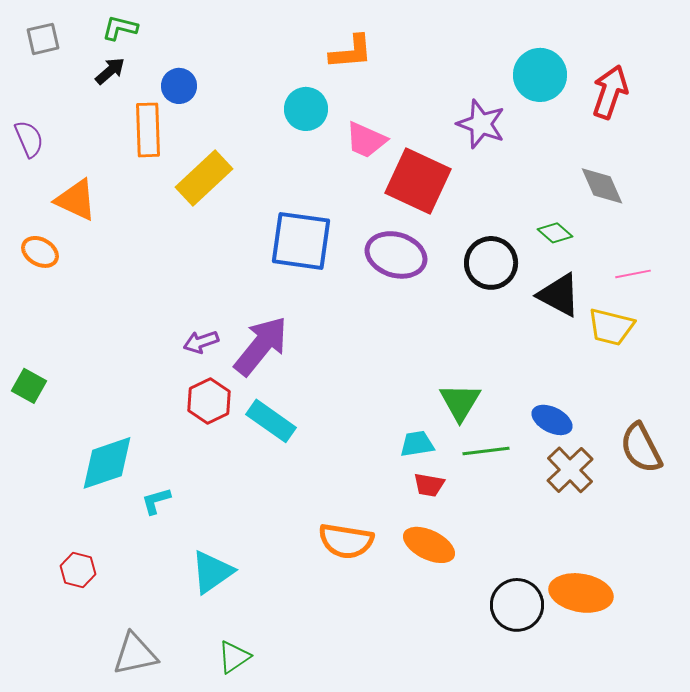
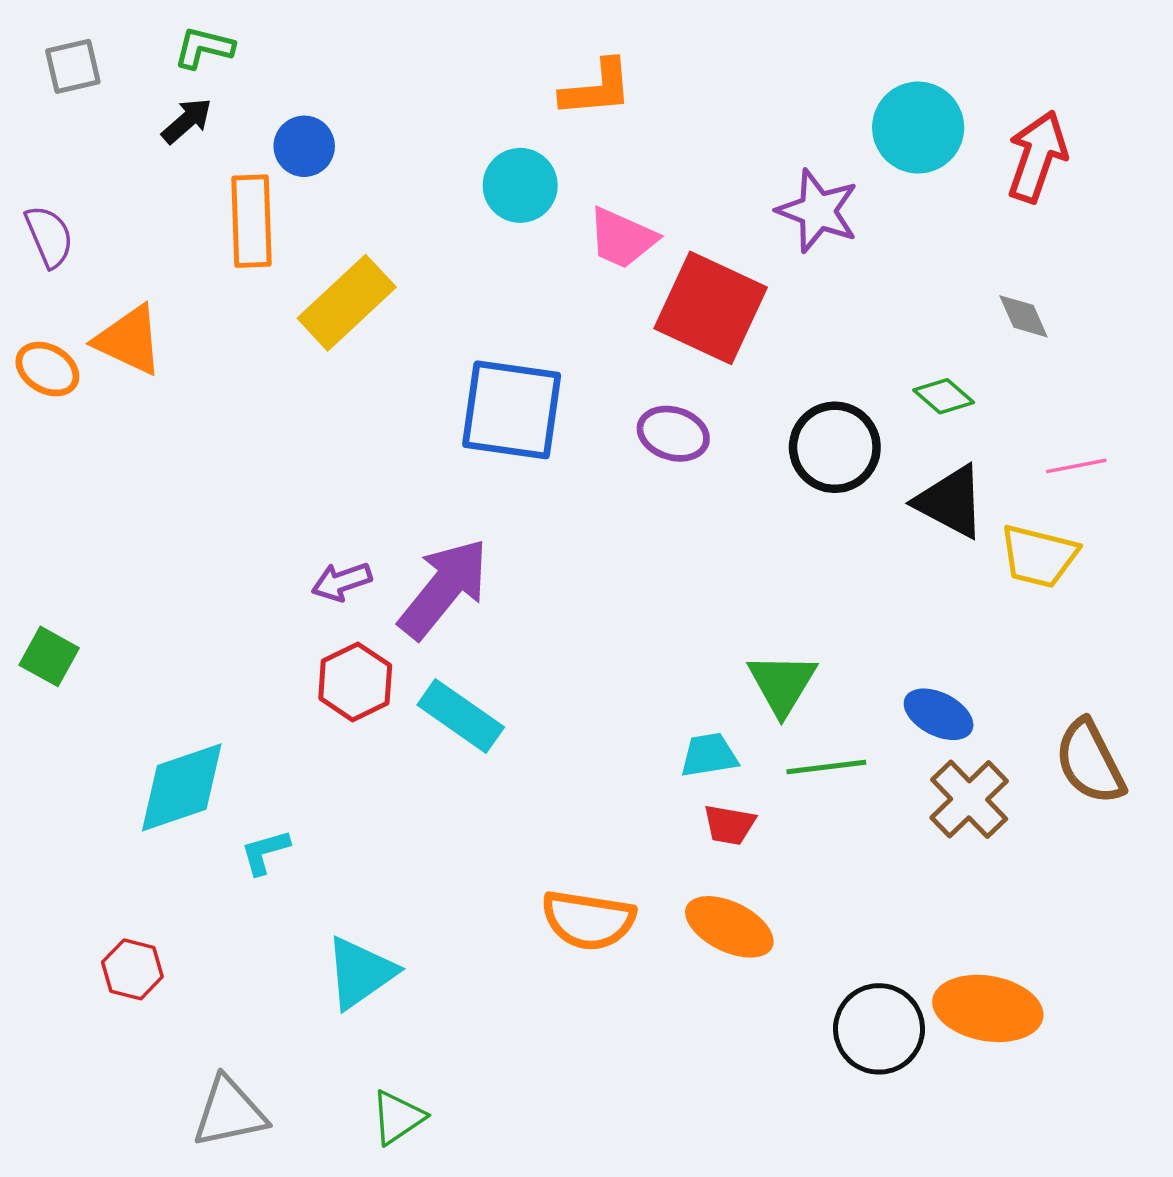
gray diamond: (602, 186) -> (1024, 316), size x0.7
orange ellipse: (40, 252) -> (47, 369), moved
purple ellipse: (396, 255) -> (673, 434), size x0.7

